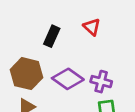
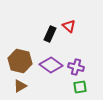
black rectangle: (52, 36) -> (50, 34), moved

